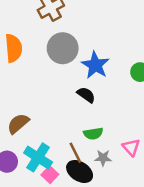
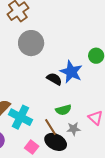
blue star: (95, 65) -> (71, 72), moved
cyan cross: (38, 157) -> (20, 117), moved

